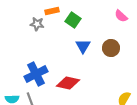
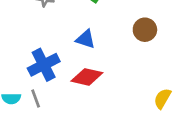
blue triangle: (83, 46) -> (86, 39), moved, turned -42

